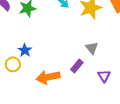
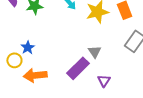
purple rectangle: (77, 66) -> (78, 68), size x1.6
orange arrow: (48, 77) -> (35, 75), moved

